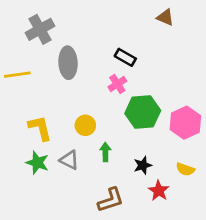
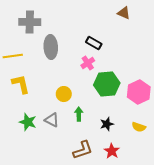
gray cross: (40, 29) -> (30, 22), turned 30
yellow L-shape: (40, 128) -> (21, 84), moved
red star: (159, 191) -> (112, 151), moved

